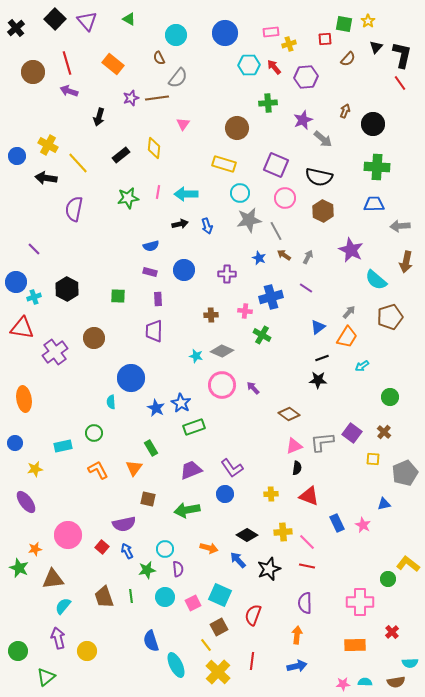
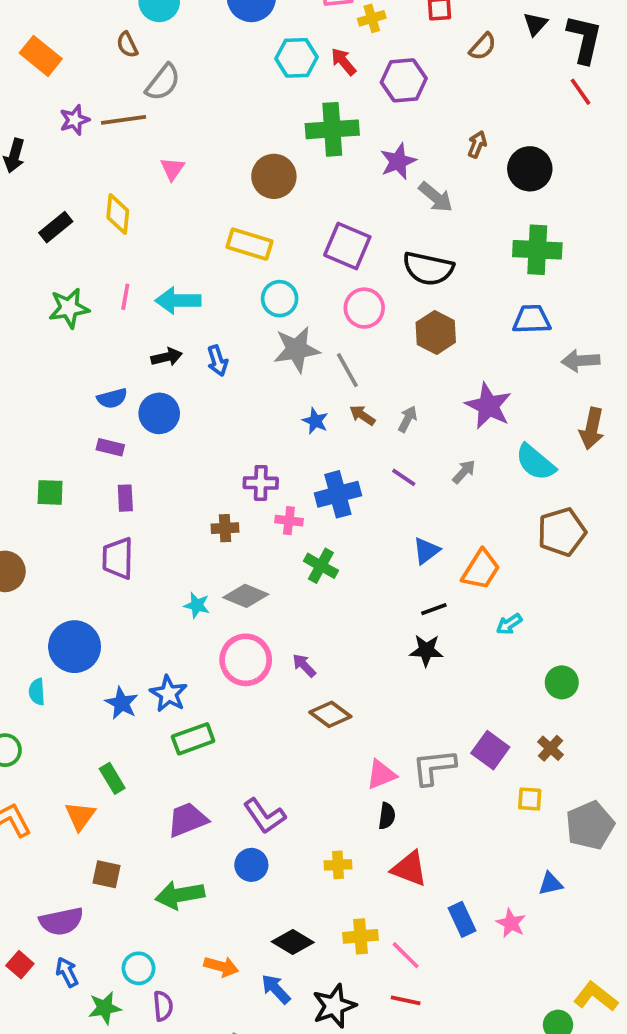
green cross: (268, 103) -> (332, 129), size x1.5
blue circle: (184, 270) -> (159, 413), moved
purple cross: (227, 274) -> (261, 483), moved
gray arrow: (349, 312) -> (464, 472), moved
brown diamond: (289, 414) -> (330, 714), moved

